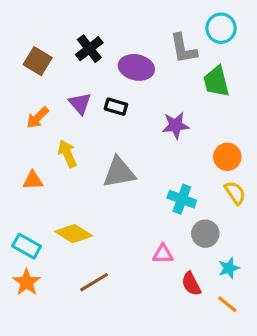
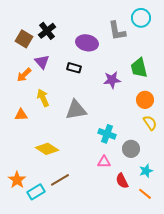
black cross: (89, 49) -> (47, 31), moved
green trapezoid: (216, 82) -> (139, 68), moved
purple triangle: (80, 103) -> (42, 62), moved
cyan cross: (182, 199) -> (107, 134), moved
cyan rectangle: (27, 246) -> (36, 192), moved, turned -60

